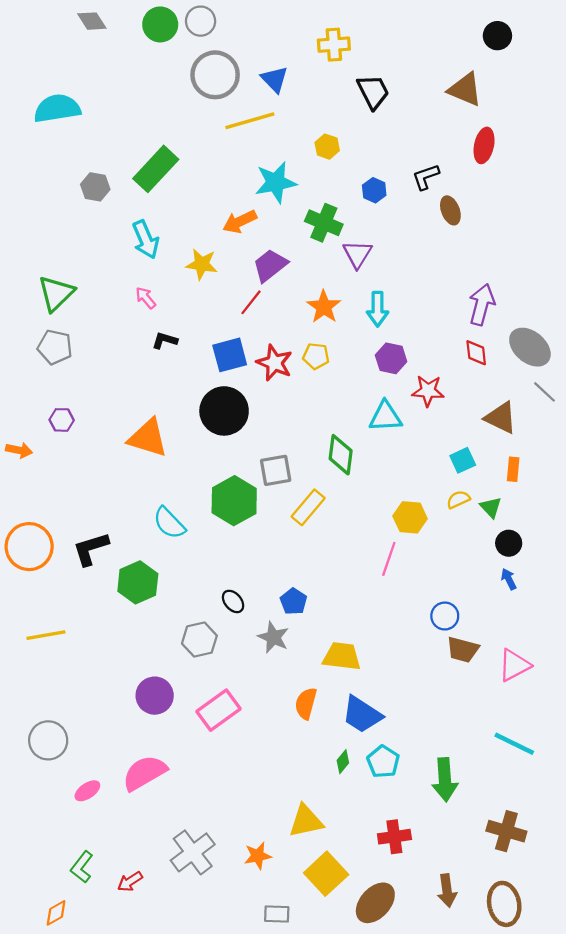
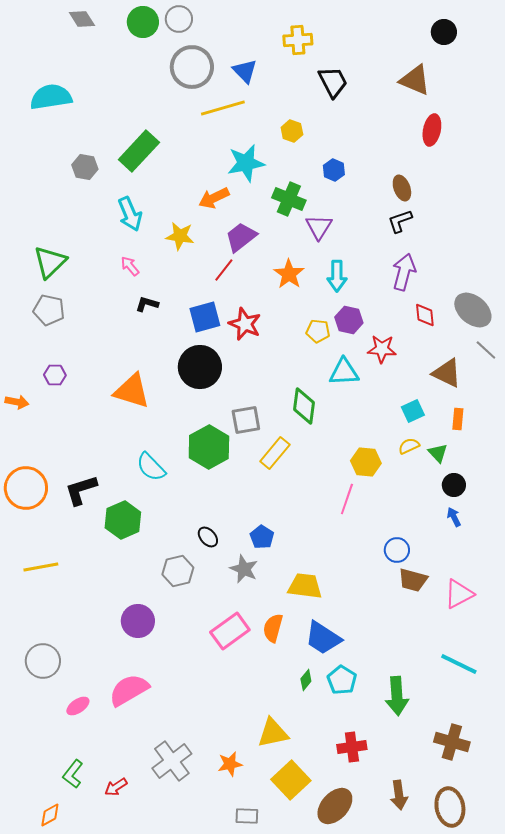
black L-shape: (426, 177) -> (400, 221), moved
purple arrow: (482, 305) -> (404, 272), moved
yellow pentagon: (316, 356) -> (318, 331), moved
pink rectangle: (218, 710) -> (230, 631), moved

